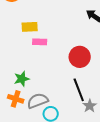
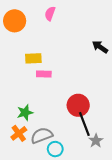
red circle: (80, 57) -> (78, 105), moved
orange cross: (16, 99) -> (19, 133), turned 35

